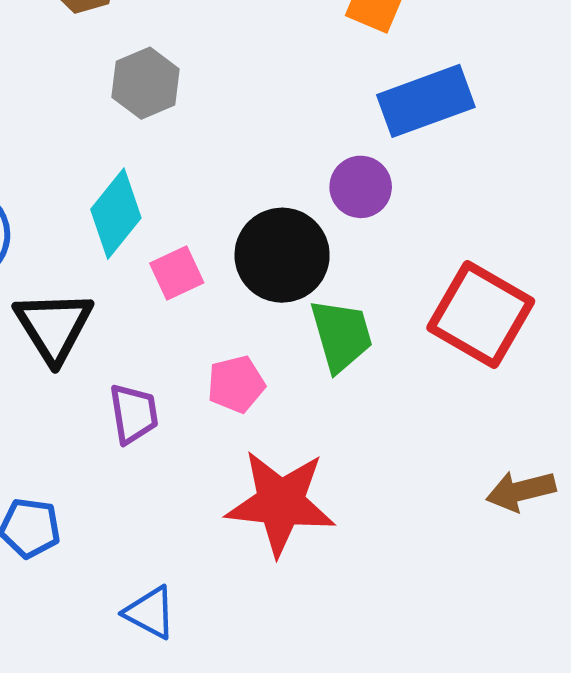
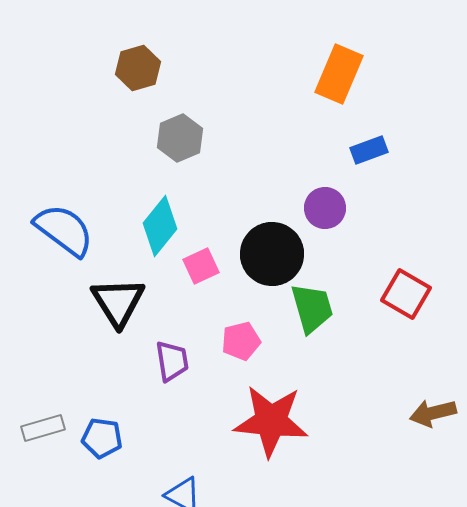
blue rectangle: (426, 101) -> (369, 150), size x0.6
red square: (481, 314) -> (406, 294), size x0.7

